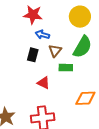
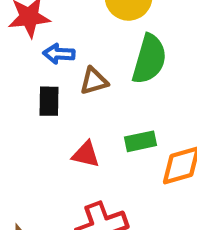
brown triangle: (55, 51) -> (94, 81), turned 48
green rectangle: (66, 68) -> (140, 141), moved

